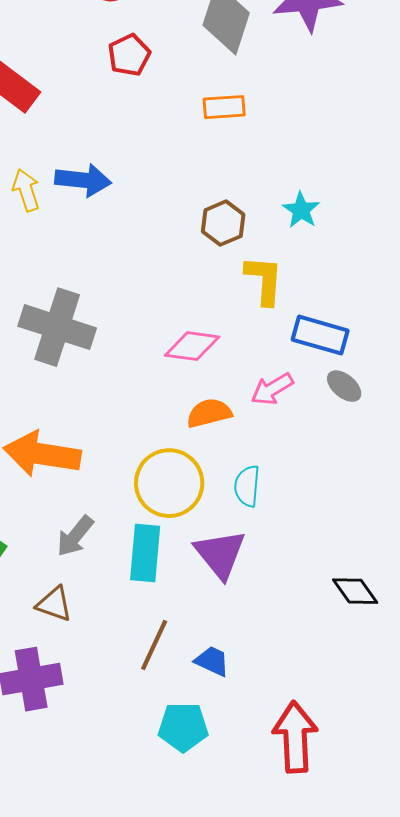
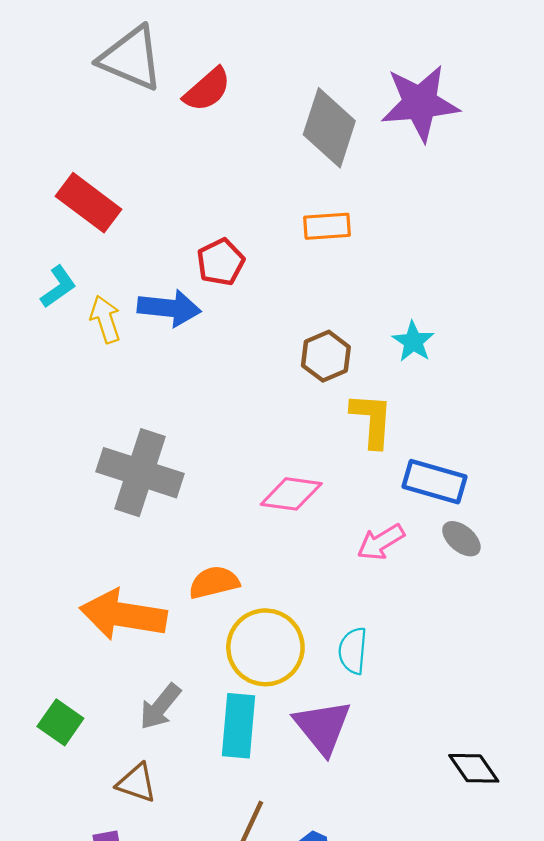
red pentagon: (129, 55) -> (221, 262), moved
orange semicircle: (209, 413) -> (214, 582), moved

